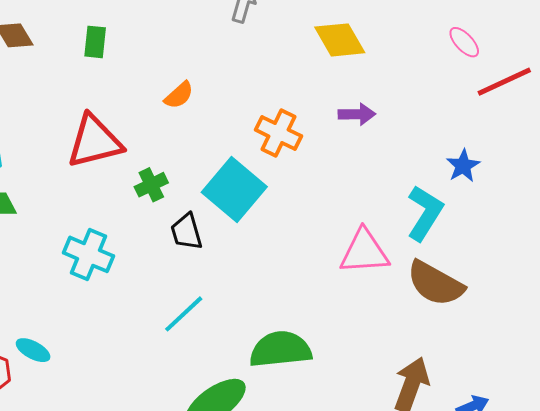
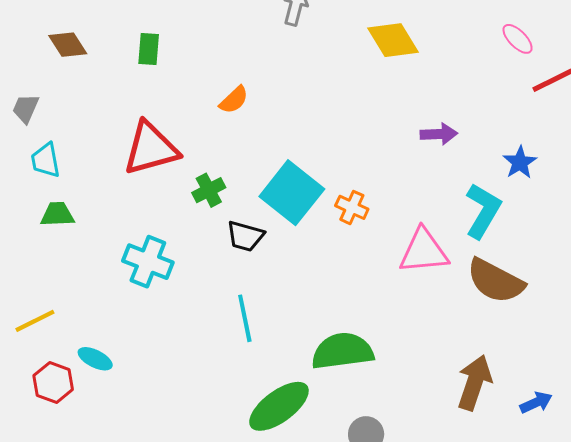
purple arrow: (357, 114) -> (439, 134), moved
orange cross: (278, 133) -> (352, 207), moved, size x0.7
black trapezoid: (186, 232) -> (245, 236), turned -57
cyan line: (184, 314) -> (245, 318), turned -57

